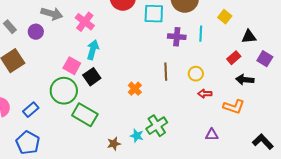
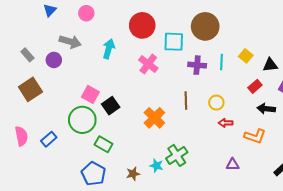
yellow square: (225, 17) -> (246, 56), moved
pink cross: (85, 22) -> (148, 64), moved
cyan arrow: (93, 50) -> (109, 49), moved
orange cross: (135, 89) -> (154, 118), size x1.5
green rectangle: (85, 115) -> (104, 144), size x0.7
blue pentagon: (28, 143) -> (93, 174), moved

